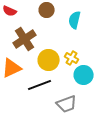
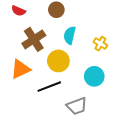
cyan semicircle: (75, 20) -> (70, 35), moved
yellow cross: (72, 58) -> (100, 44), moved

